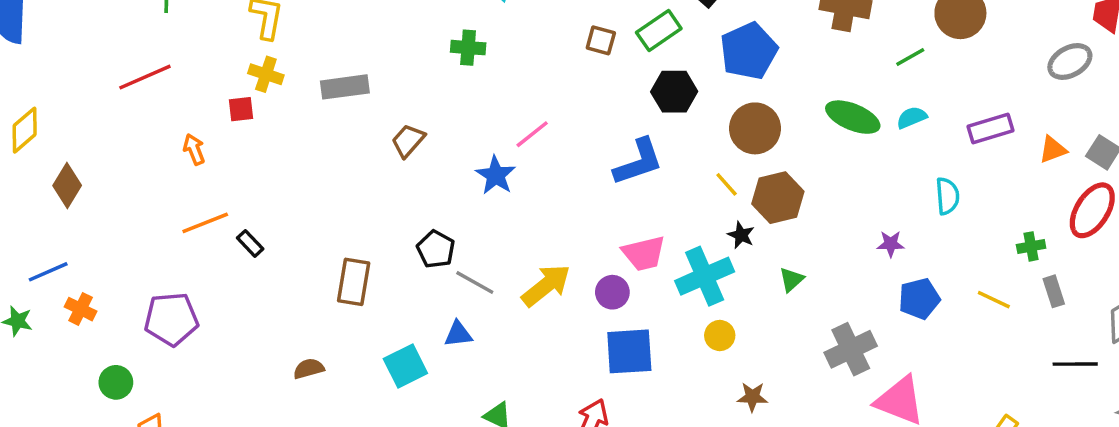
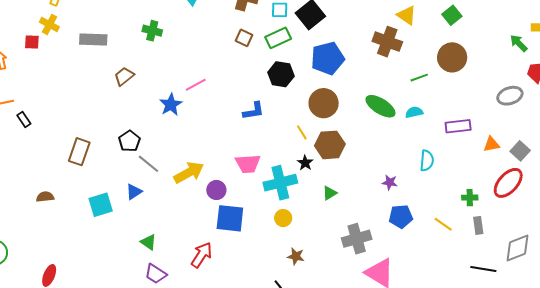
green cross: (468, 48) -> (152, 31), moved
blue L-shape: (638, 162) -> (254, 111), size x0.7
purple circle: (612, 292) -> (216, 190), moved
blue triangle: (458, 334) -> (134, 192), turned -36

